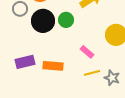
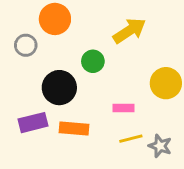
black circle: (43, 21) -> (59, 88), moved
pink rectangle: (87, 52) -> (124, 108), turned -40

